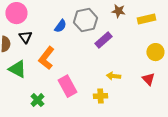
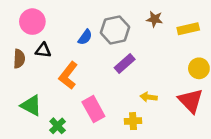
black triangle: (25, 37) -> (43, 50), turned -48
purple rectangle: (103, 40) -> (125, 64), moved
green triangle: (17, 69) -> (31, 105), moved
red triangle: (148, 79) -> (191, 101), size x1.6

